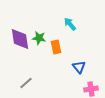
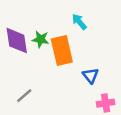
orange rectangle: (56, 47) -> (62, 51), size x1.6

